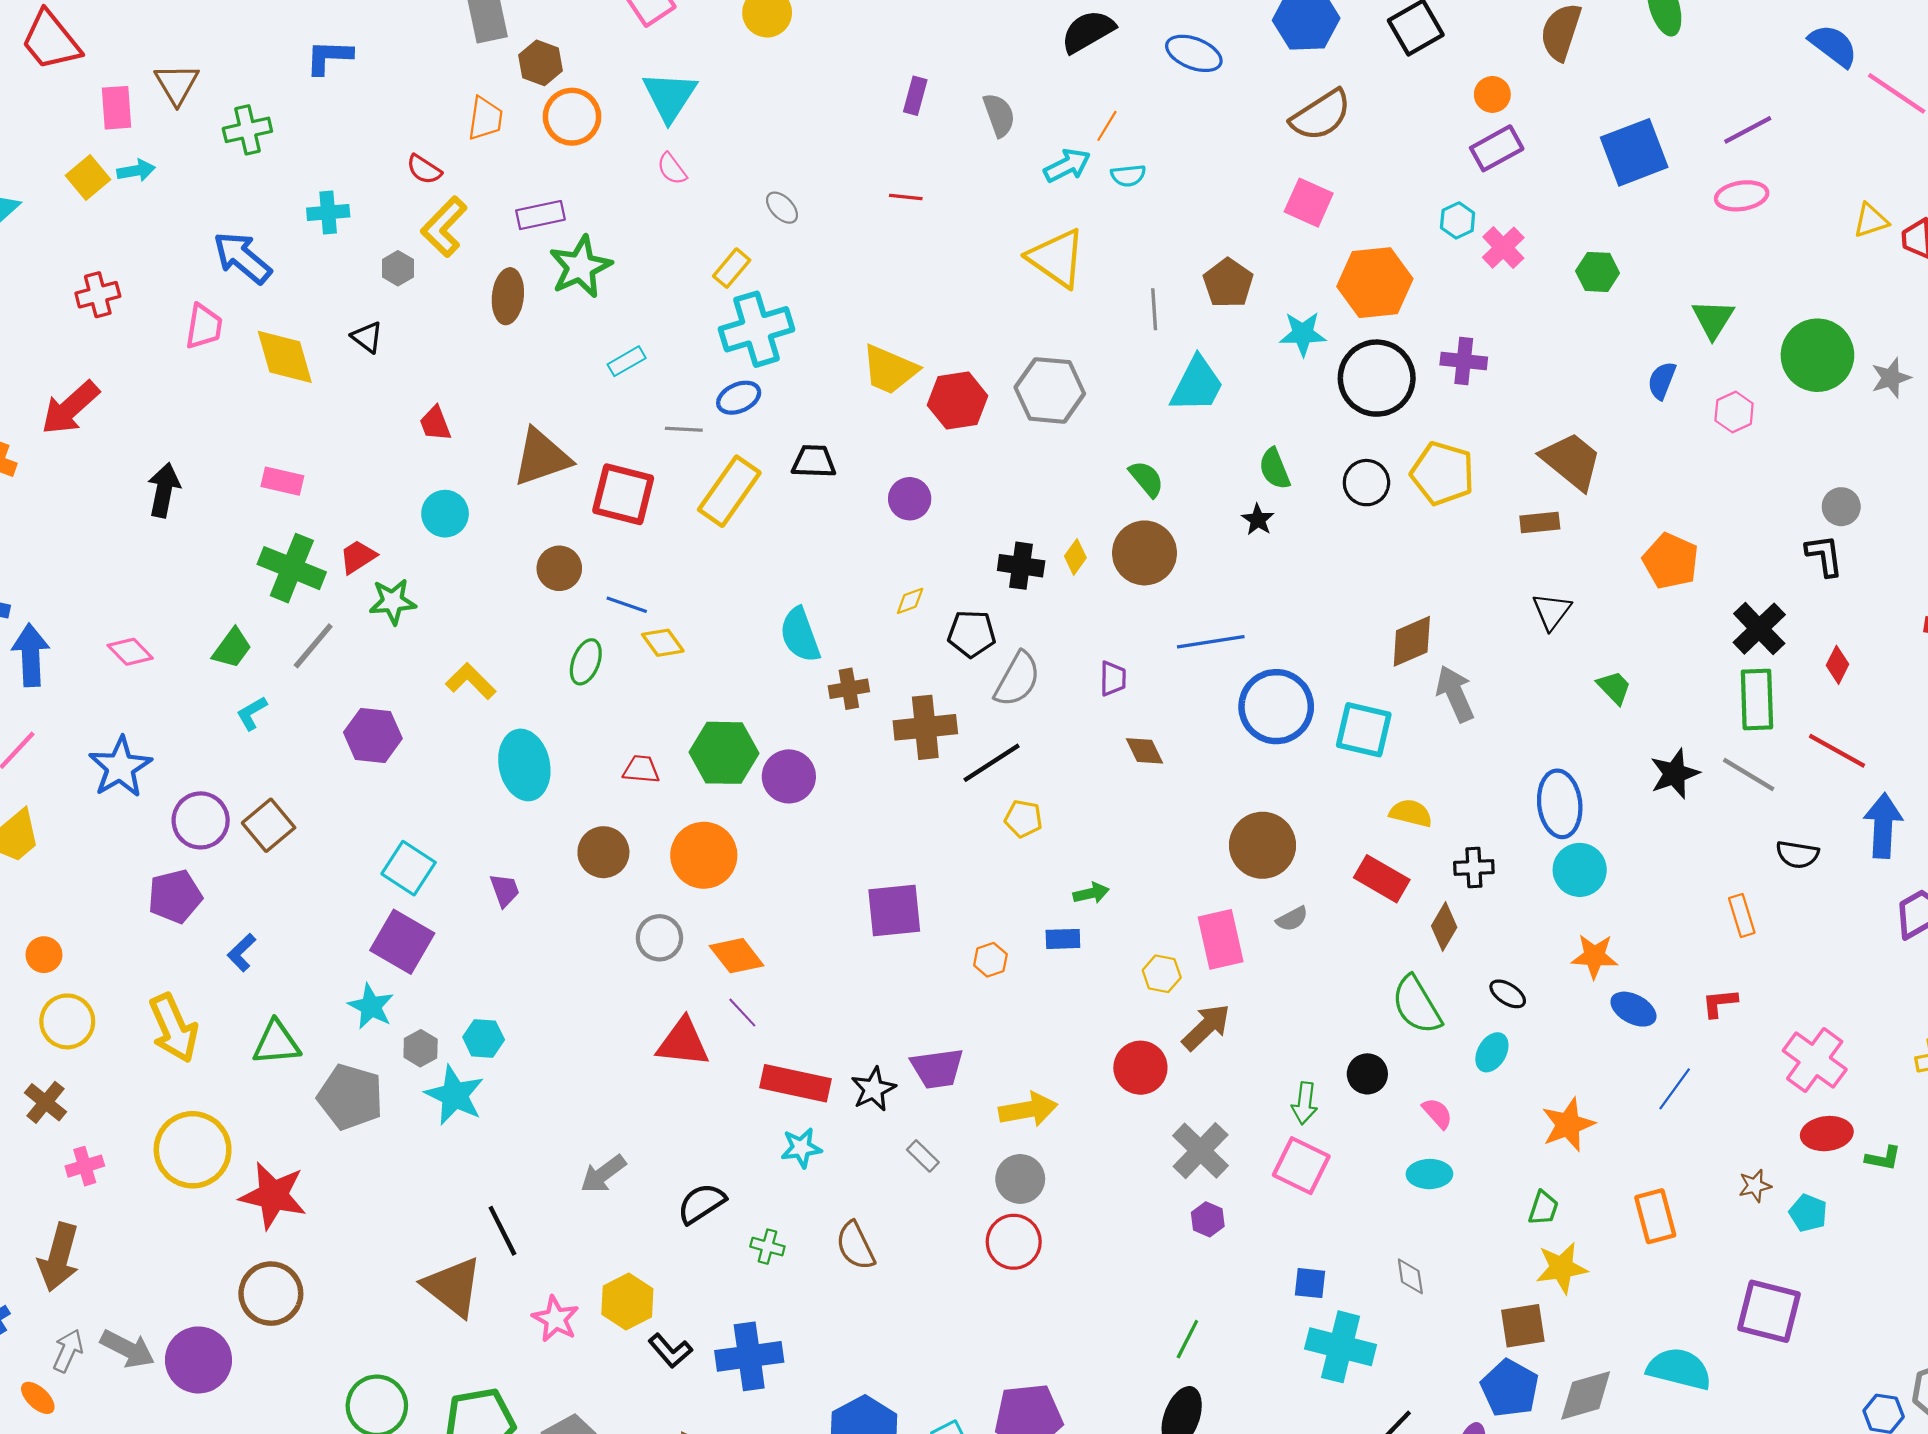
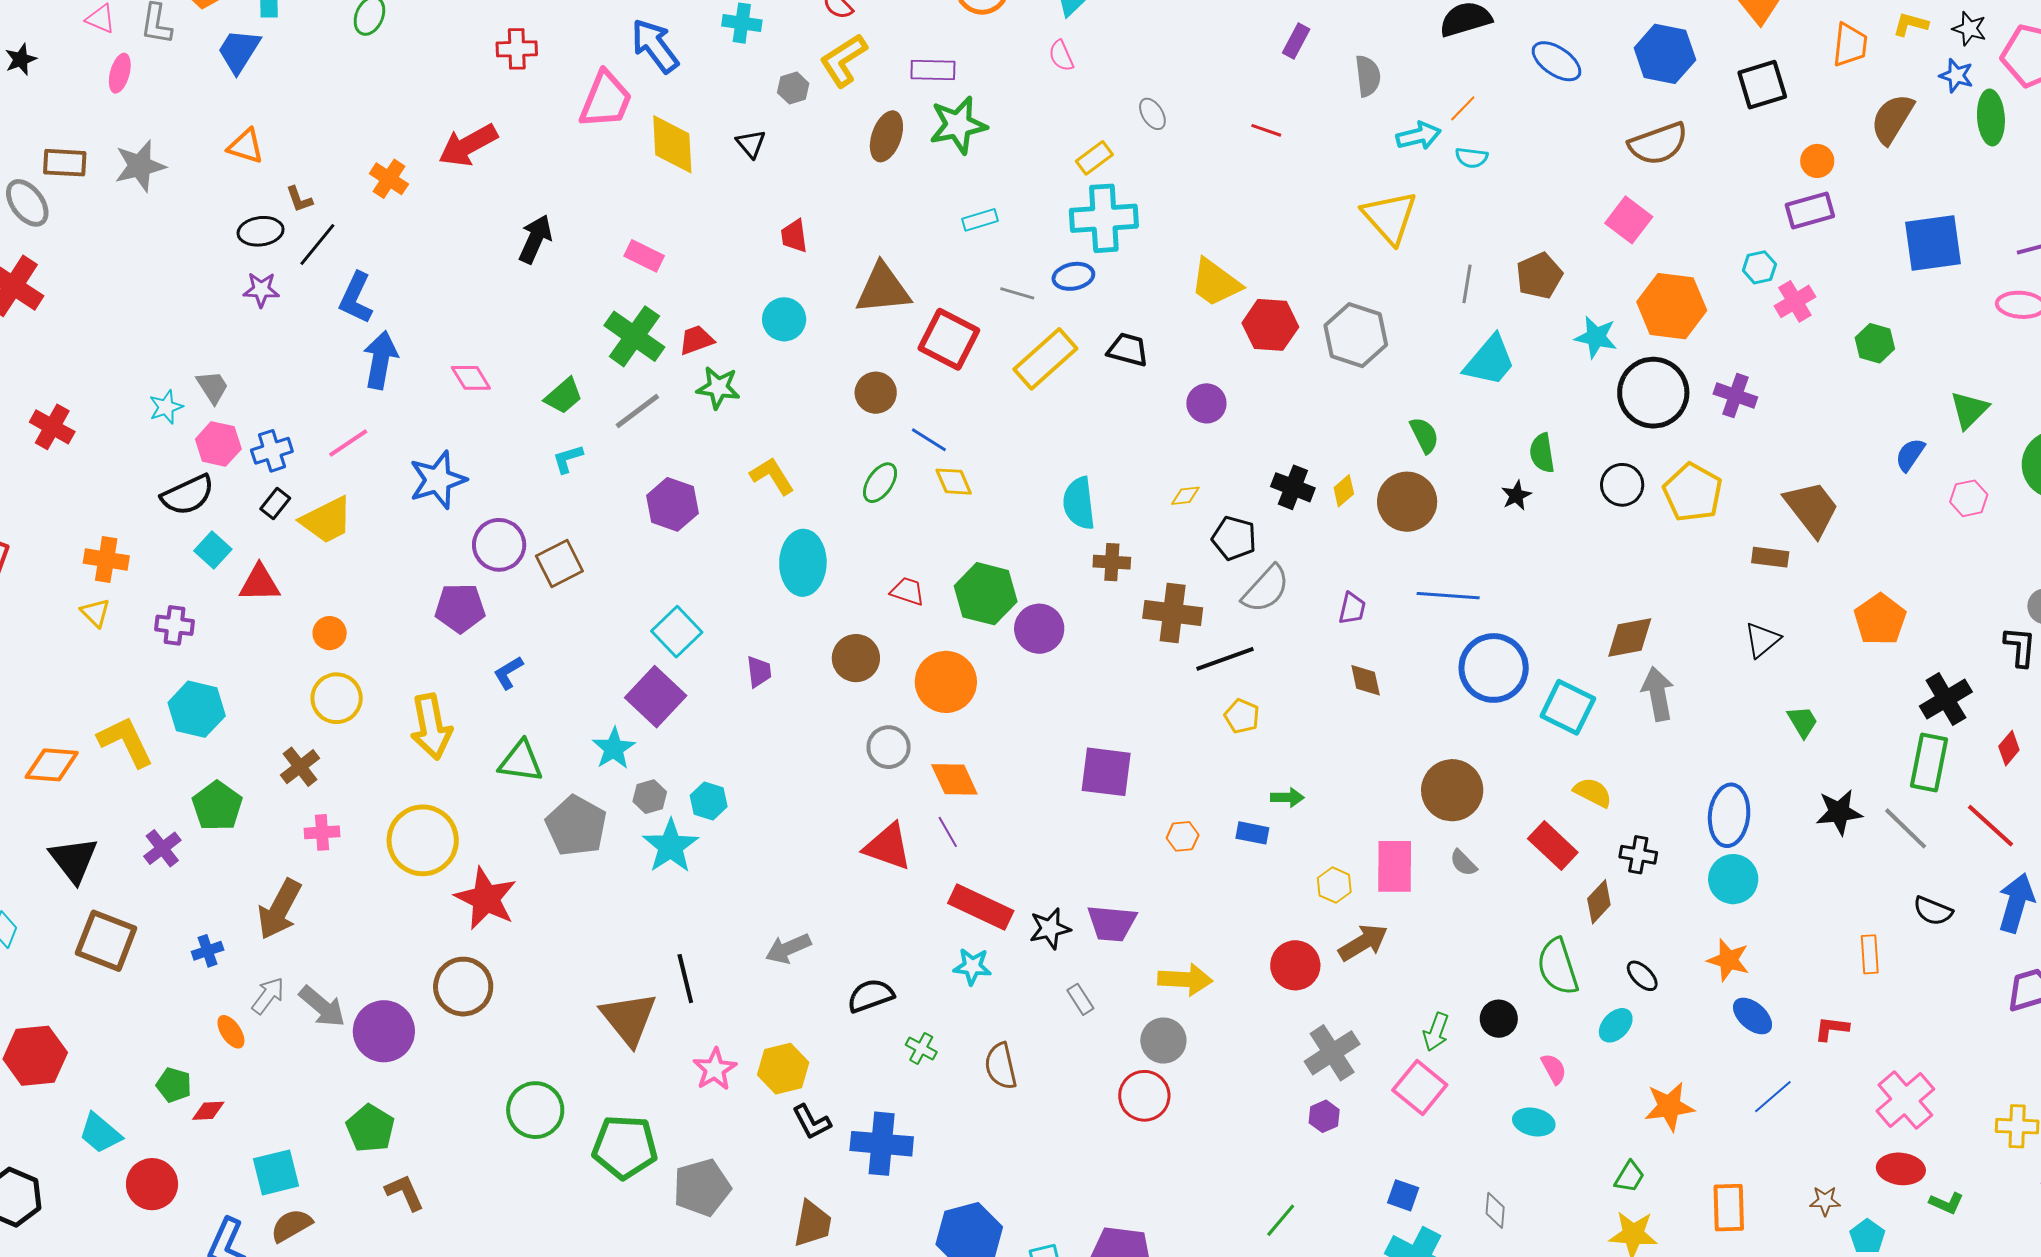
pink trapezoid: (204, 326) -> (606, 100), size x1.4
gray semicircle: (1292, 919) -> (1463, 863), turned 60

